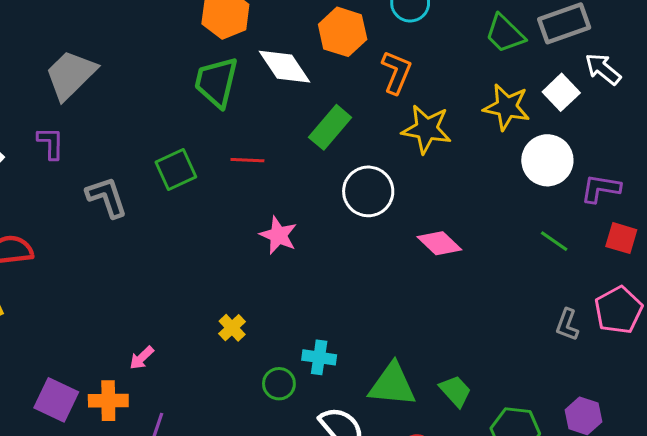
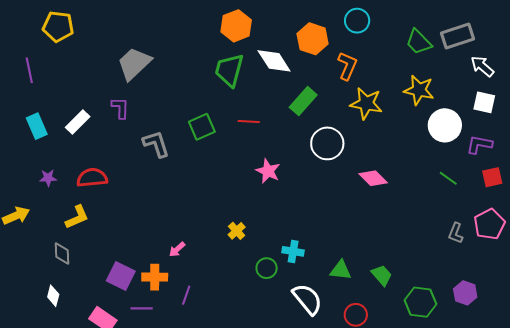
white square: (561, 92) -> (484, 102), moved, turned -35
red square: (621, 238) -> (492, 177), turned -30
green triangle: (392, 385) -> (341, 270), size x0.7

